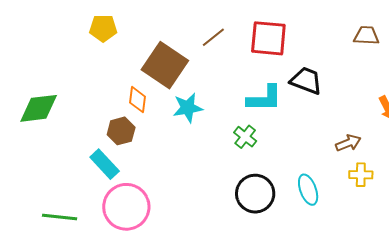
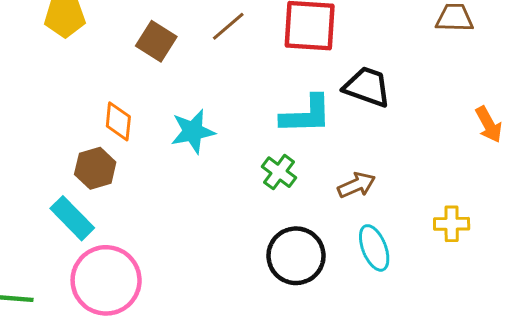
brown square: (165, 65) -> (156, 41), moved, size x0.6
brown arrow: (348, 143) -> (357, 185), moved

